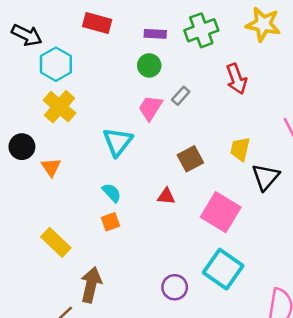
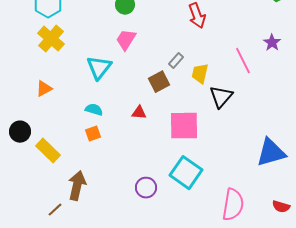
gray rectangle: (181, 96) -> (176, 61), moved
black circle: (22, 147) -> (20, 132), moved
orange triangle: (51, 167) -> (44, 89), turned 36
cyan semicircle: (112, 193) -> (94, 110), turned -30
pink square: (221, 212) -> (184, 126), turned -32

